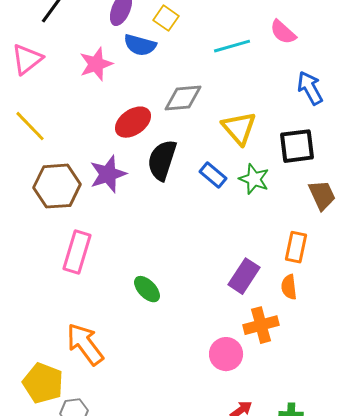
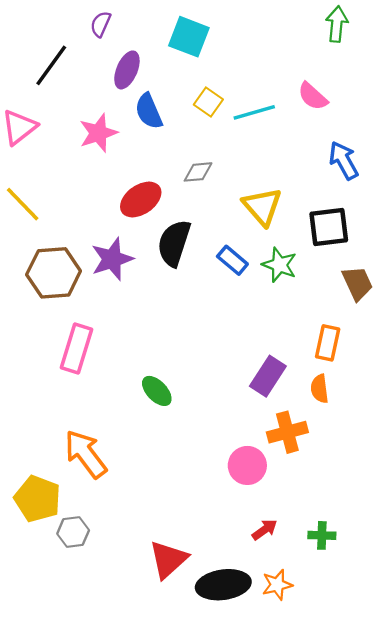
yellow square: (166, 18) -> (208, 102), moved
blue semicircle: (140, 45) -> (149, 111), turned 52
gray diamond: (183, 98) -> (198, 172), size x0.7

